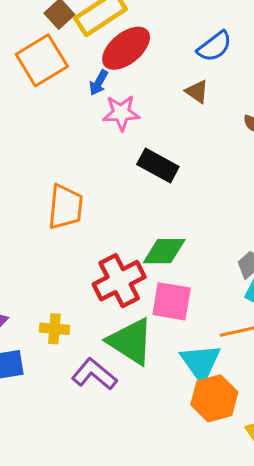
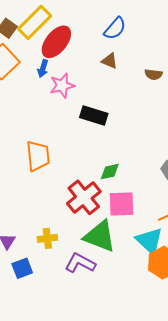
green diamond: (164, 251) -> (110, 172), size x0.7

